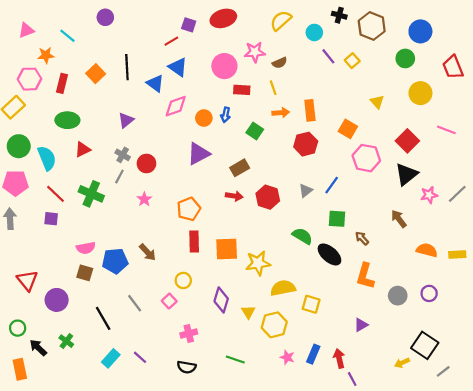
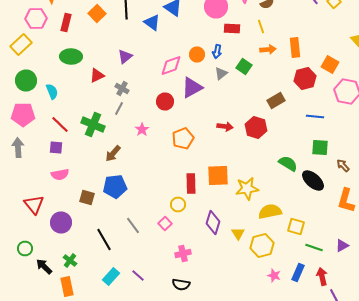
pink diamond: (176, 106) -> (171, 66), moved
red hexagon: (306, 144) -> (305, 78), moved
red triangle: (83, 149) -> (97, 76), moved
cyan semicircle: (47, 158) -> (52, 92), size x0.7
red circle: (146, 164) -> (165, 102), moved
brown rectangle: (240, 168) -> (276, 100), moved
blue line: (332, 185) -> (315, 116), turned 60
gray triangle: (306, 191) -> (221, 74), moved
red rectangle: (194, 241) -> (191, 184), moved
pink semicircle: (86, 248) -> (60, 174), moved
brown arrow: (148, 252) -> (113, 154), moved, turned 84
green line: (235, 359) -> (314, 248), moved
orange rectangle: (20, 369) -> (67, 286), moved

